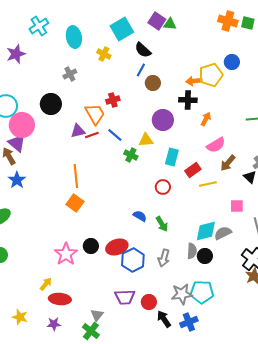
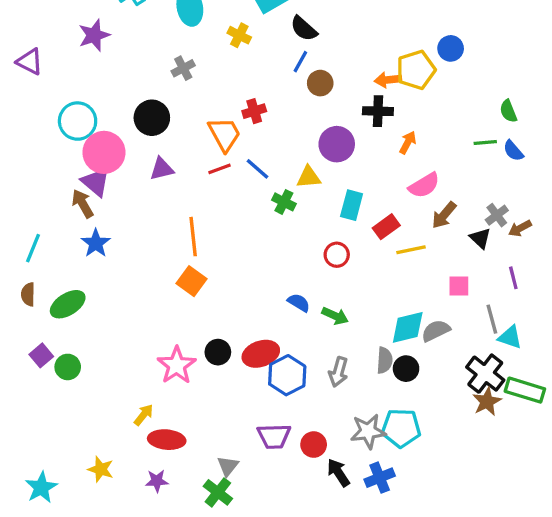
purple triangle: (78, 131) -> (162, 169), moved
green arrow: (162, 224) -> (335, 316), turned -35

